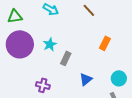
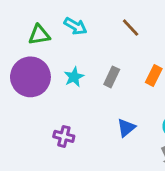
green triangle: (15, 16) -> (39, 35), moved
gray rectangle: (66, 58) -> (112, 77), moved

